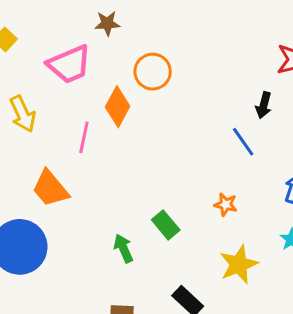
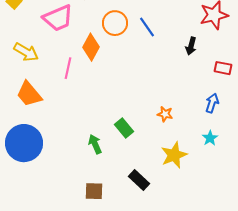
yellow arrow: (23, 114) -> (26, 52), turned -35
blue line: (243, 142) -> (147, 27), moved
orange trapezoid: (50, 188) -> (29, 94), moved

